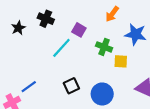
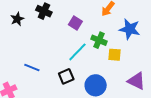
cyan line: (61, 48) -> (77, 52), moved
blue line: (29, 87) -> (32, 68), moved, turned 56

